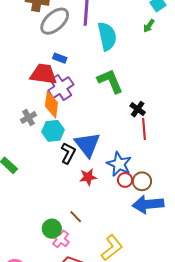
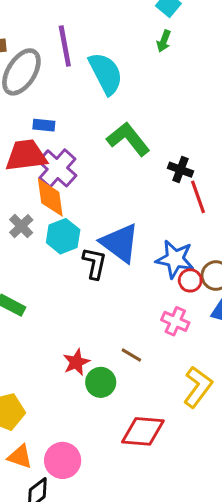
red star: (88, 177) -> (76, 362), moved
pink cross: (61, 239) -> (175, 321), moved

